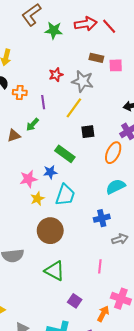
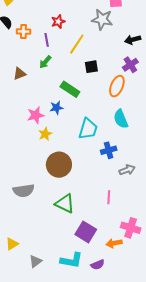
red star: (56, 75) -> (58, 22), moved
gray star: (83, 81) -> (102, 19), moved
green arrow: (33, 125) -> (45, 62), moved
cyan semicircle: (116, 187) -> (121, 119), turned -84
cyan trapezoid: (65, 195) -> (88, 129), moved
purple square: (75, 301) -> (86, 232), size x1.5
orange arrow: (103, 314) -> (114, 243), turned -126

